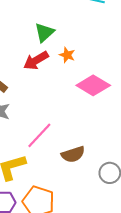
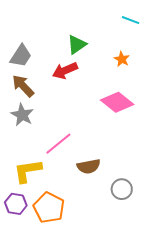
orange star: (67, 55) -> (122, 59), moved

